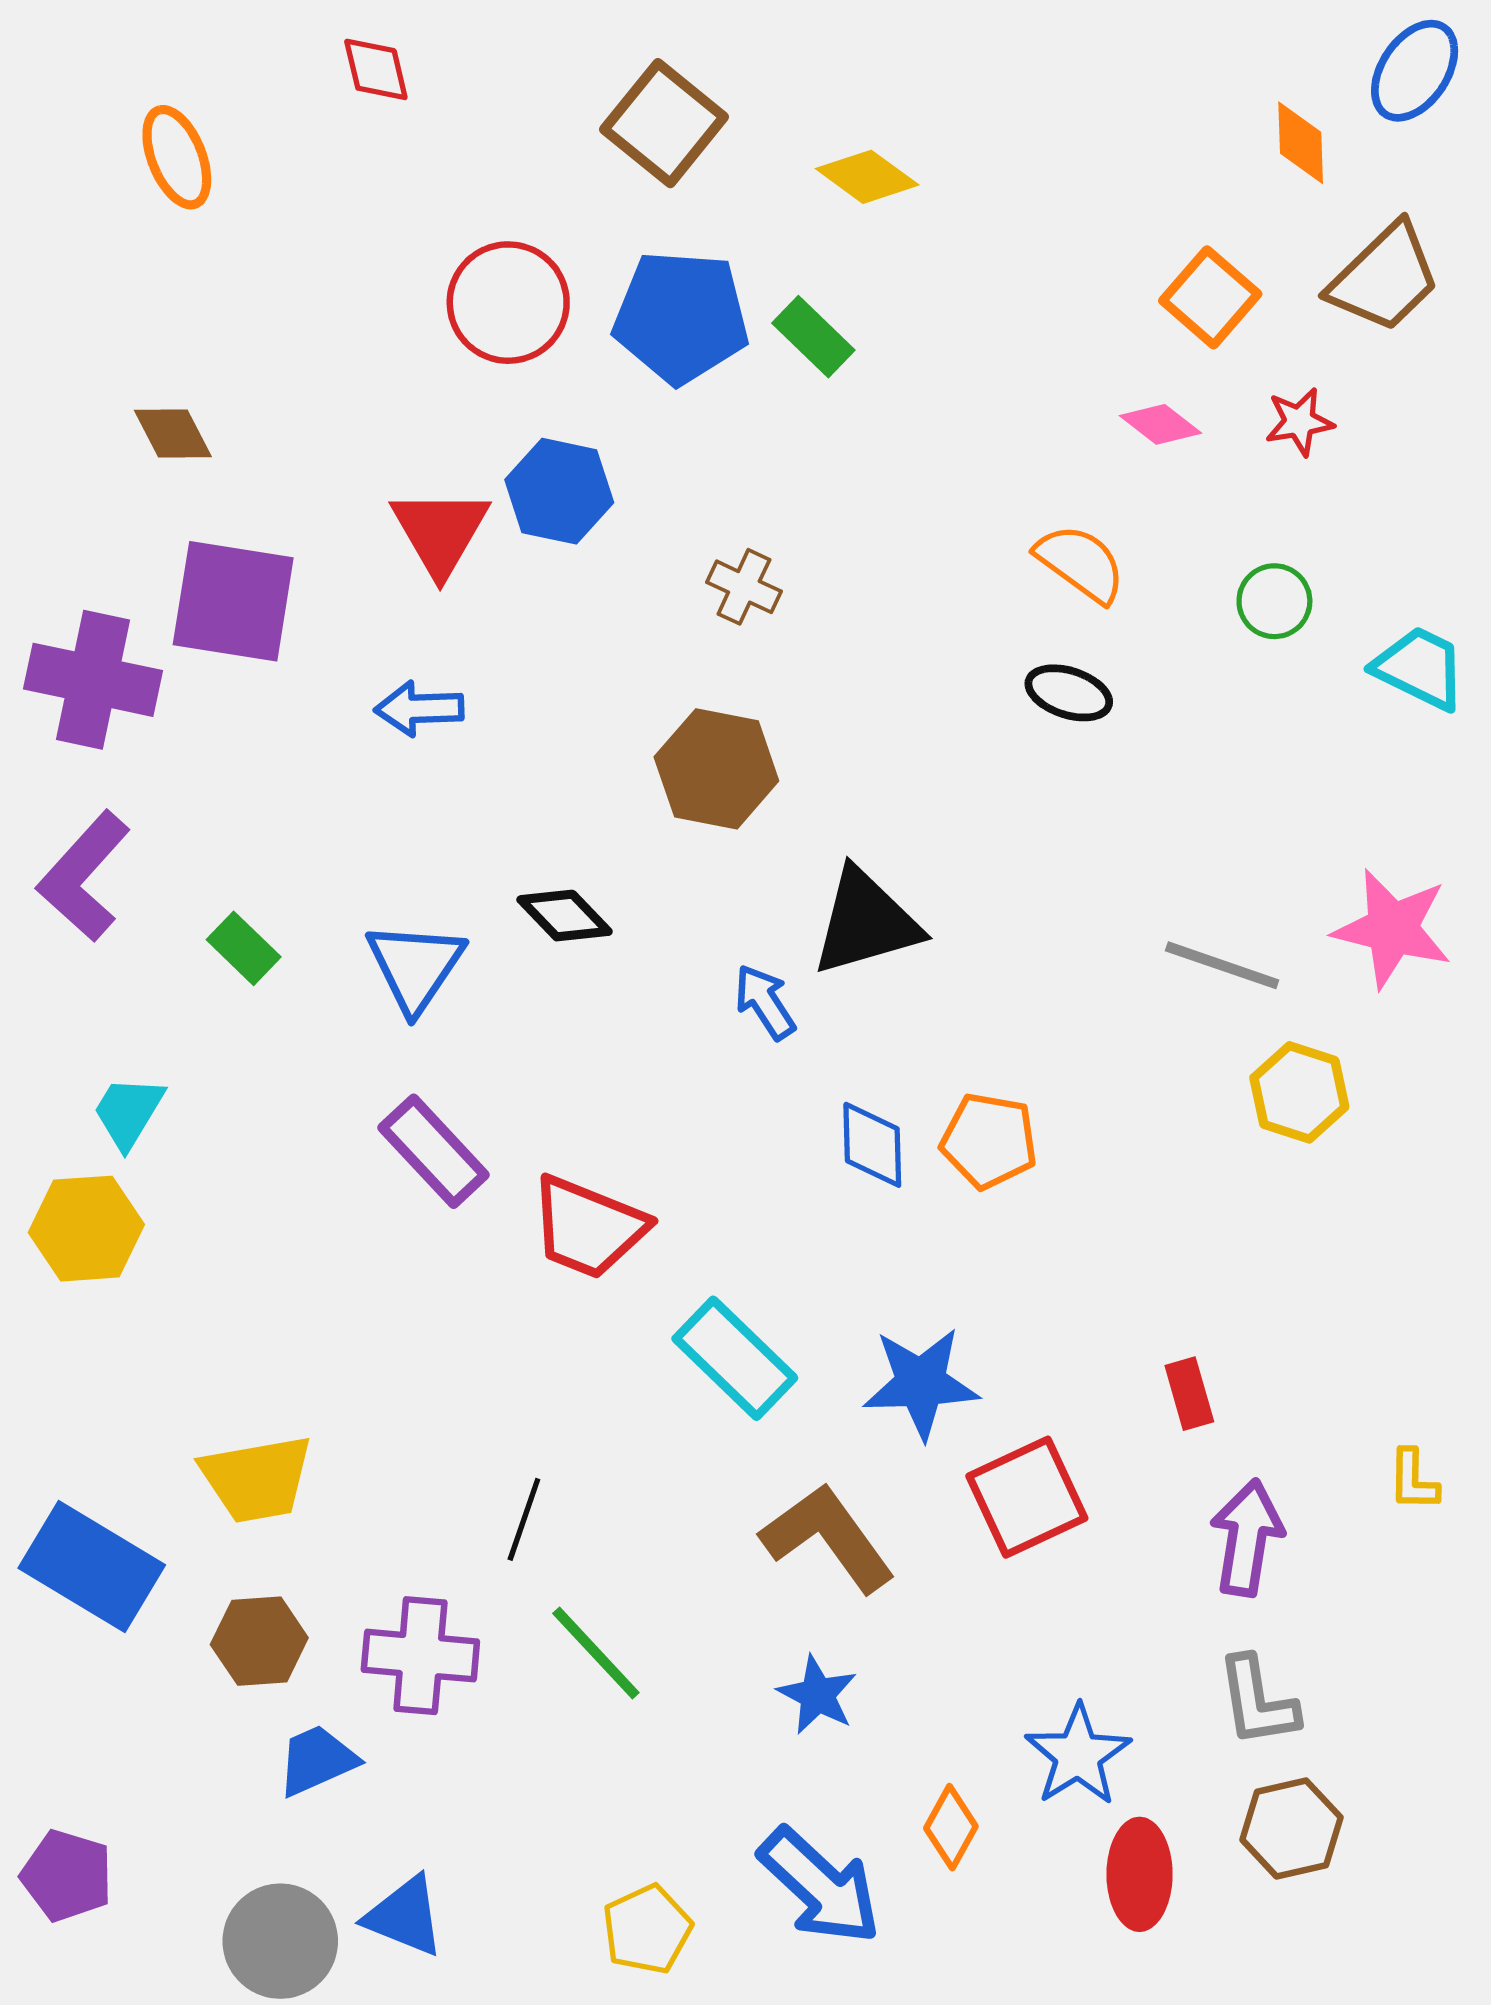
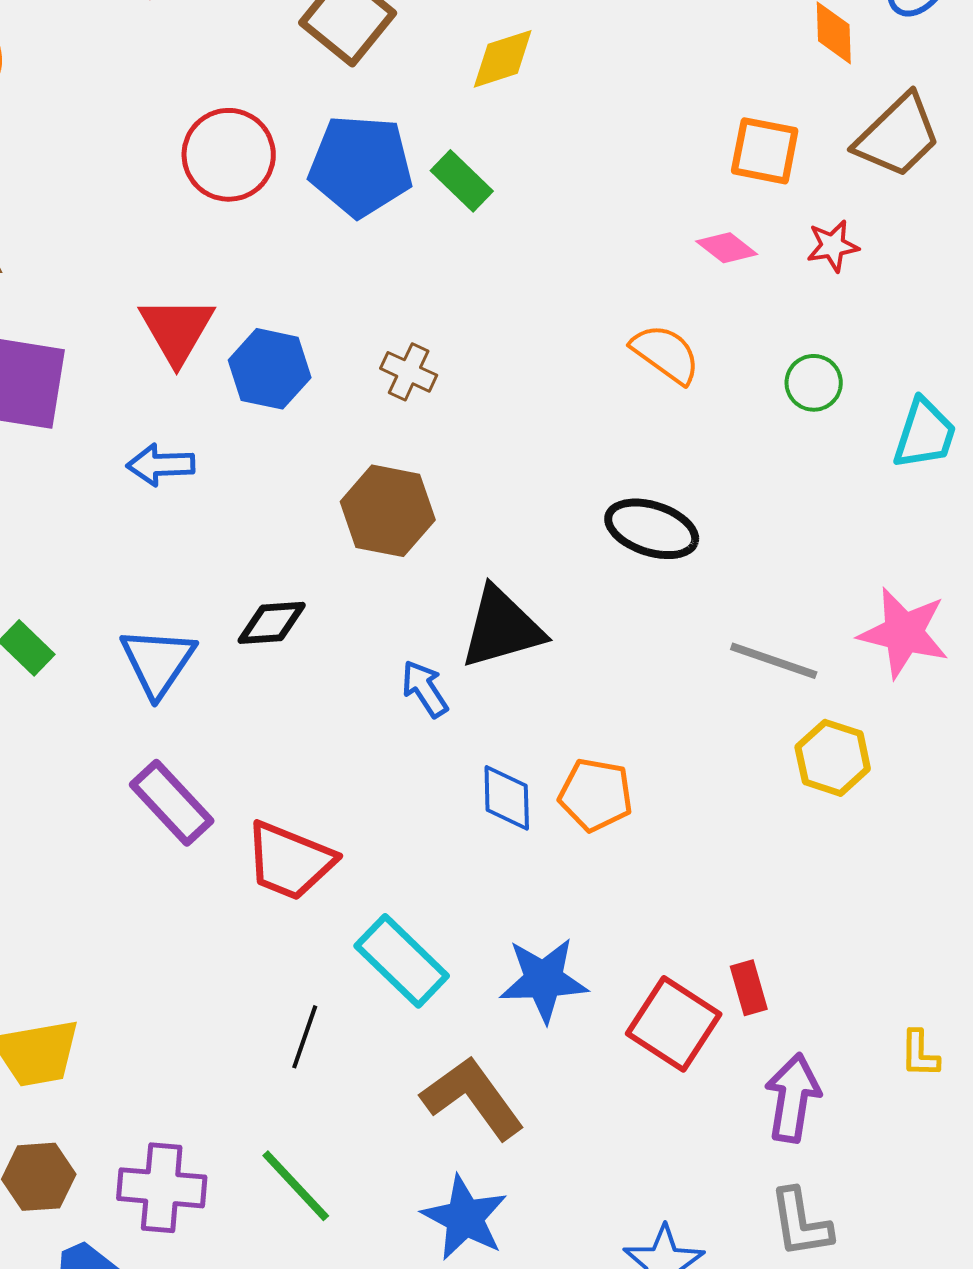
yellow diamond: (867, 177) -> (503, 59), turned -54
orange square: (1210, 297) -> (765, 151), turned -30
blue hexagon: (559, 491) -> (270, 369), moved
cyan trapezoid: (1420, 668) -> (925, 434), turned 82
black ellipse: (1069, 693) -> (652, 529), moved, size x1.4
black diamond: (565, 916) -> (272, 623), turned -50
red square: (1027, 1497) -> (674, 1024), moved, turned -32
black line: (524, 1519) -> (305, 1037), moved
blue star: (817, 1695) -> (465, 1218), size x1.4

